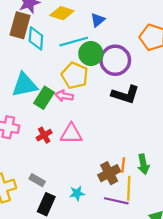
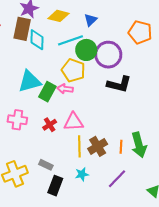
green arrow: (143, 164) -> (139, 145), size x1.4
brown cross: (109, 173) -> (98, 146), moved
yellow line: (129, 188) -> (79, 146), moved
purple line: (116, 201) -> (117, 179), turned -55

